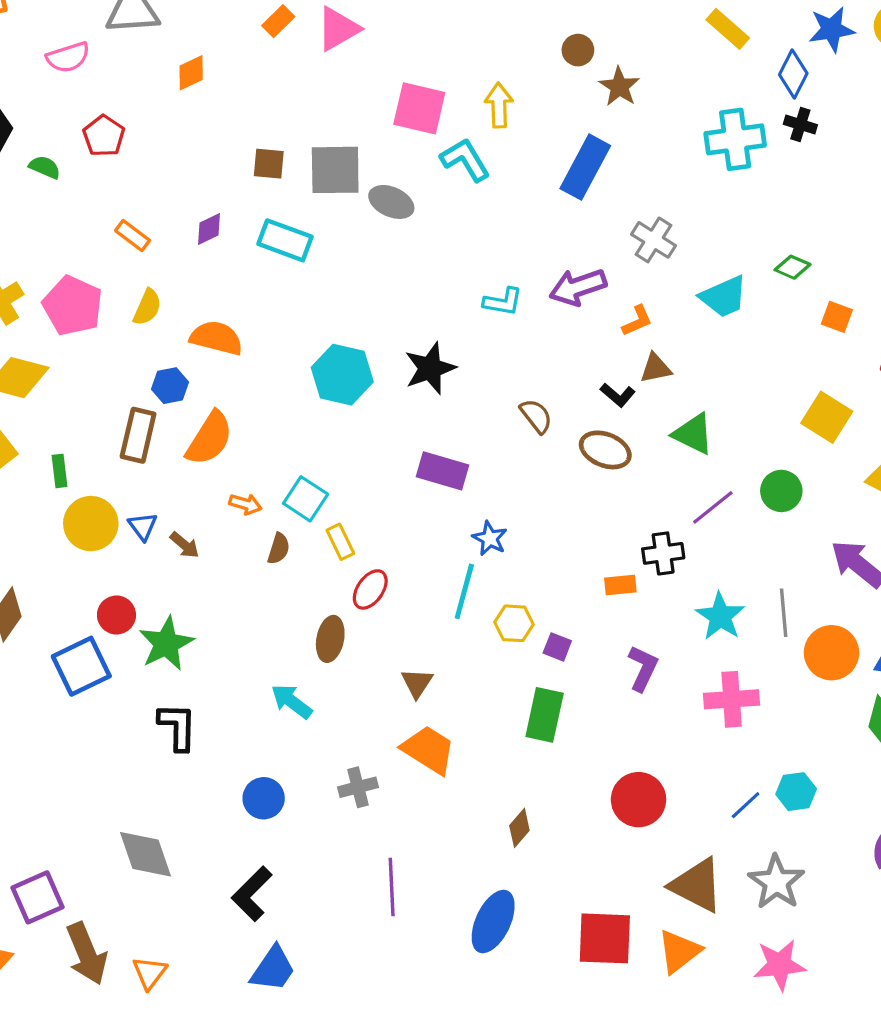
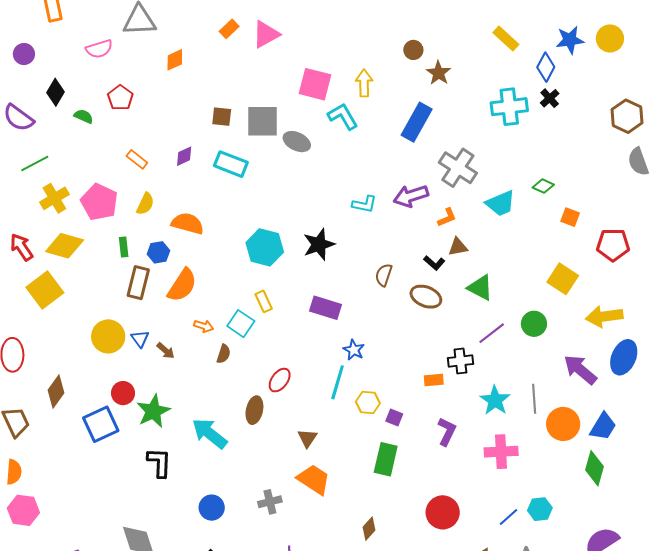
black cross: (800, 125) -> (550, 98), turned 30
gray cross: (653, 240) -> (458, 168), size x1.4
brown semicircle: (536, 416) -> (384, 275), turned -125
green rectangle: (59, 471) -> (124, 247), moved
yellow rectangle: (340, 542) -> (264, 301), moved
cyan arrow: (292, 701) -> (210, 433), moved, size x1.4

